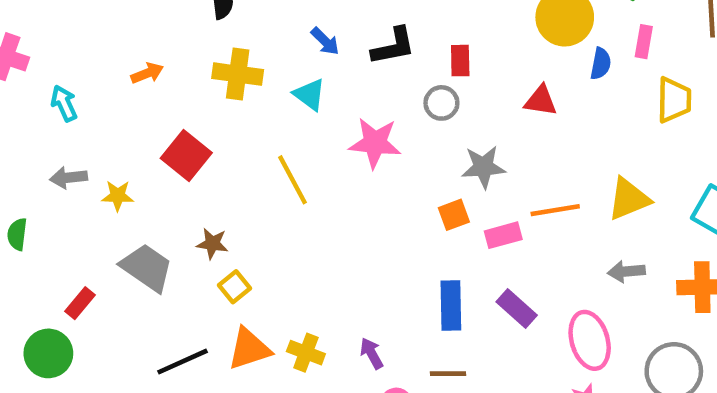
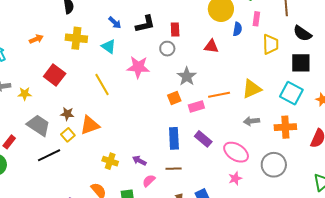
gray star: (483, 167) -> (187, 76), turned -30
yellow square: (234, 287) -> (68, 135), moved
pink ellipse: (590, 340) -> (236, 152), turned -40
orange triangle: (249, 349) -> (90, 125), moved
purple arrow: (372, 353) -> (139, 161), turned -32
black line: (182, 362) -> (49, 155), moved

